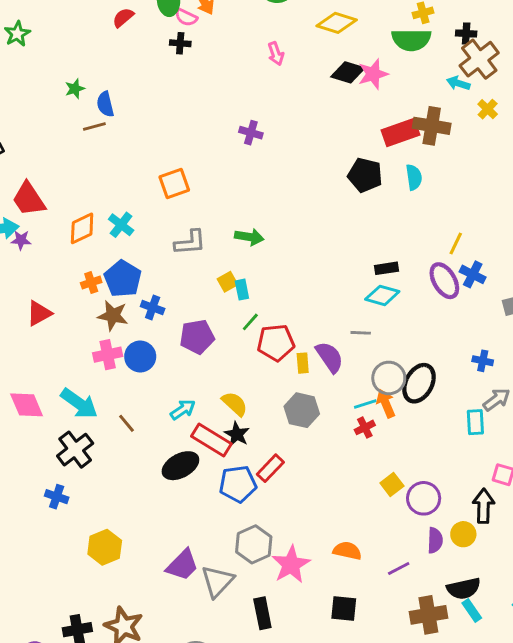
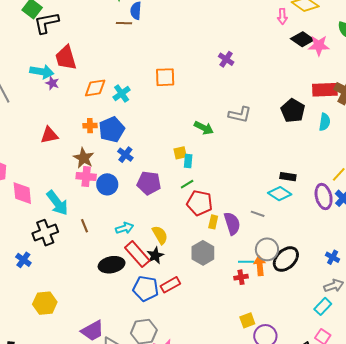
pink arrow: (276, 54) -> (282, 16), moved
gray L-shape: (190, 243) -> (240, 115), moved
brown star: (113, 316) -> (84, 158), moved
cyan rectangle: (475, 422) -> (323, 306), moved, turned 30

